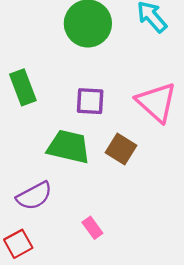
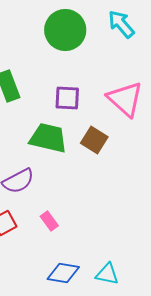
pink rectangle: (92, 228) -> (49, 221), moved

